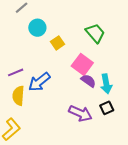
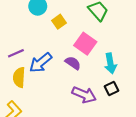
purple semicircle: (88, 81) -> (73, 63), moved

